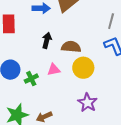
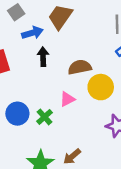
black arrow: (47, 40) -> (43, 57), moved

